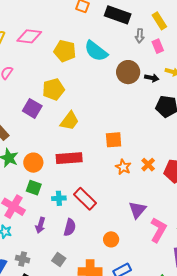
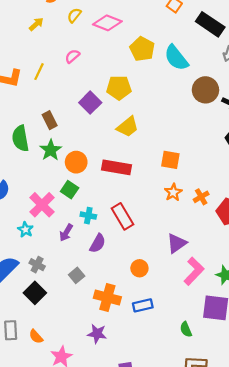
cyan cross: (59, 198) -> (88, 216), moved

